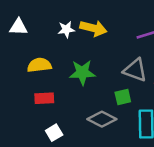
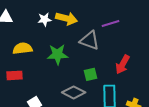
gray triangle: (135, 70) -> (90, 40), moved
red rectangle: (44, 98) -> (15, 75), moved

